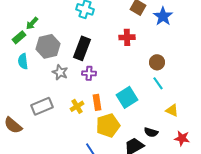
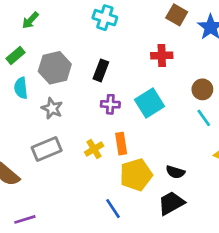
green arrow: (32, 23) -> (30, 20), moved
black rectangle: (82, 48) -> (101, 70), size x0.7
gray star: (60, 72) -> (52, 108), moved
cyan square: (127, 97) -> (150, 103), moved
black semicircle: (151, 132) -> (175, 172), moved

